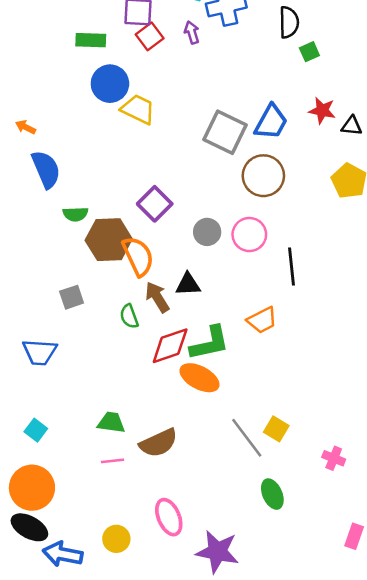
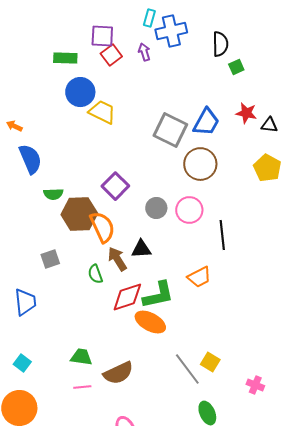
blue trapezoid: (40, 352) -> (25, 302), turned -100

